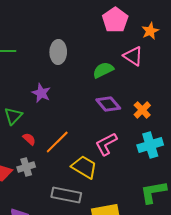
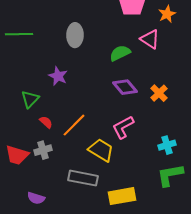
cyan cross: (150, 145) -> (167, 145), moved, size x0.7

